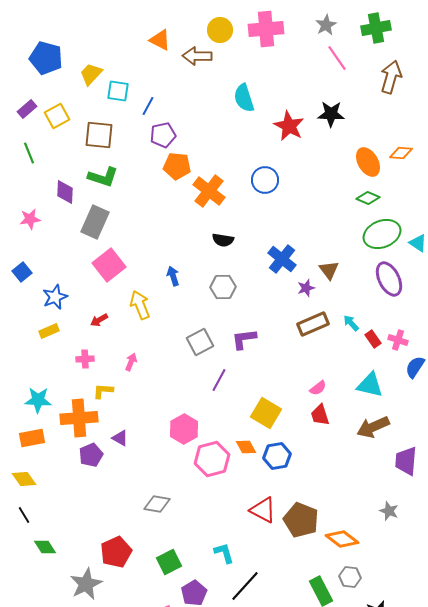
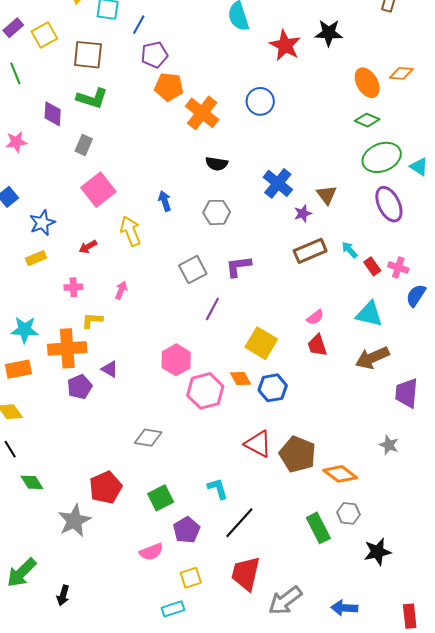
gray rectangle: (95, 222) -> (84, 145), size x0.6

